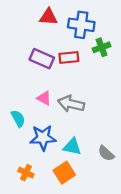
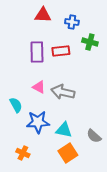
blue cross: (81, 25) -> (72, 22), size x0.6
green cross: (102, 47) -> (90, 42), turned 35
purple rectangle: (42, 59) -> (37, 52), turned 65
orange square: (64, 173) -> (68, 153), moved

